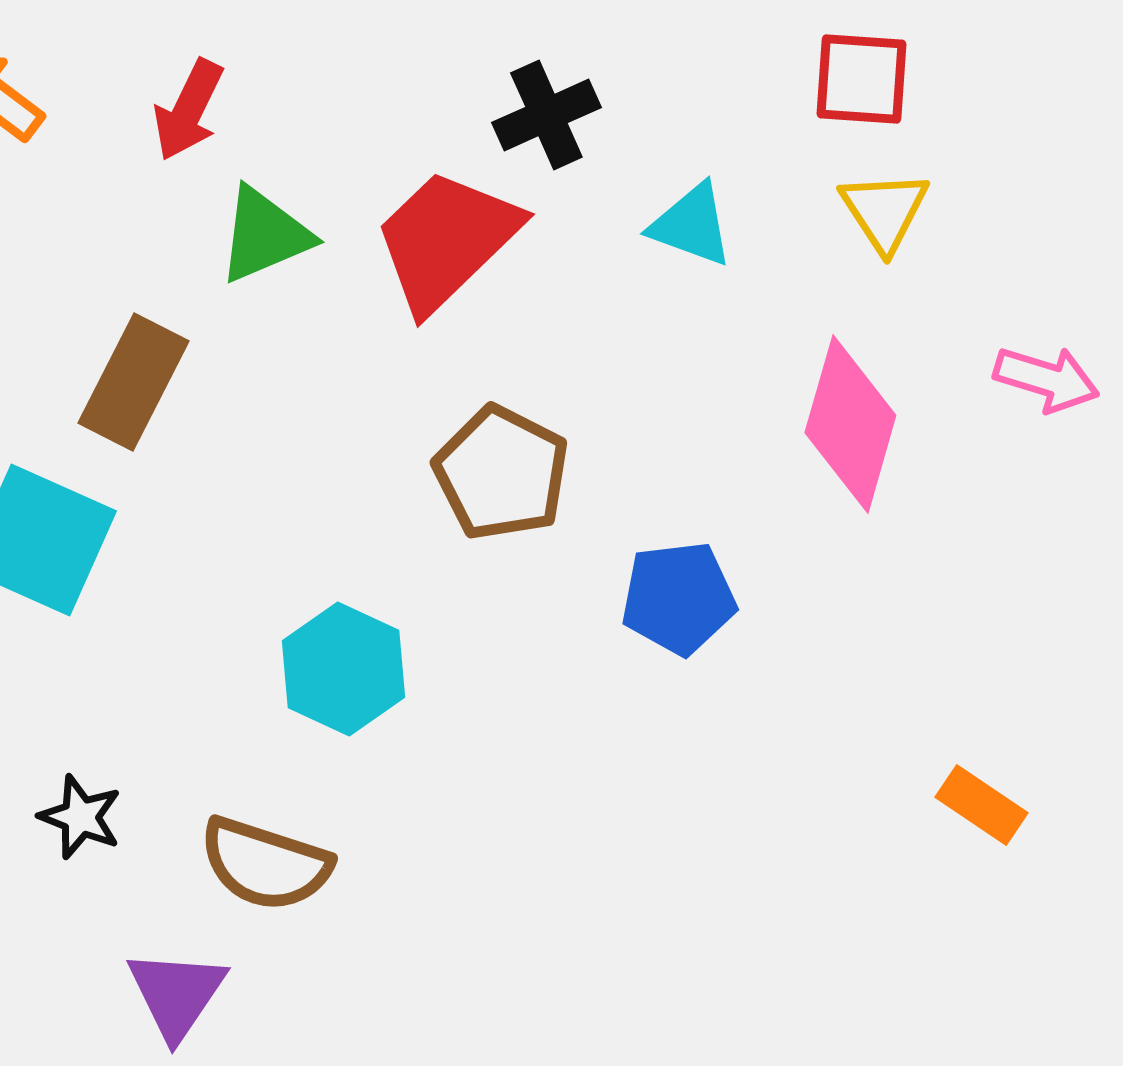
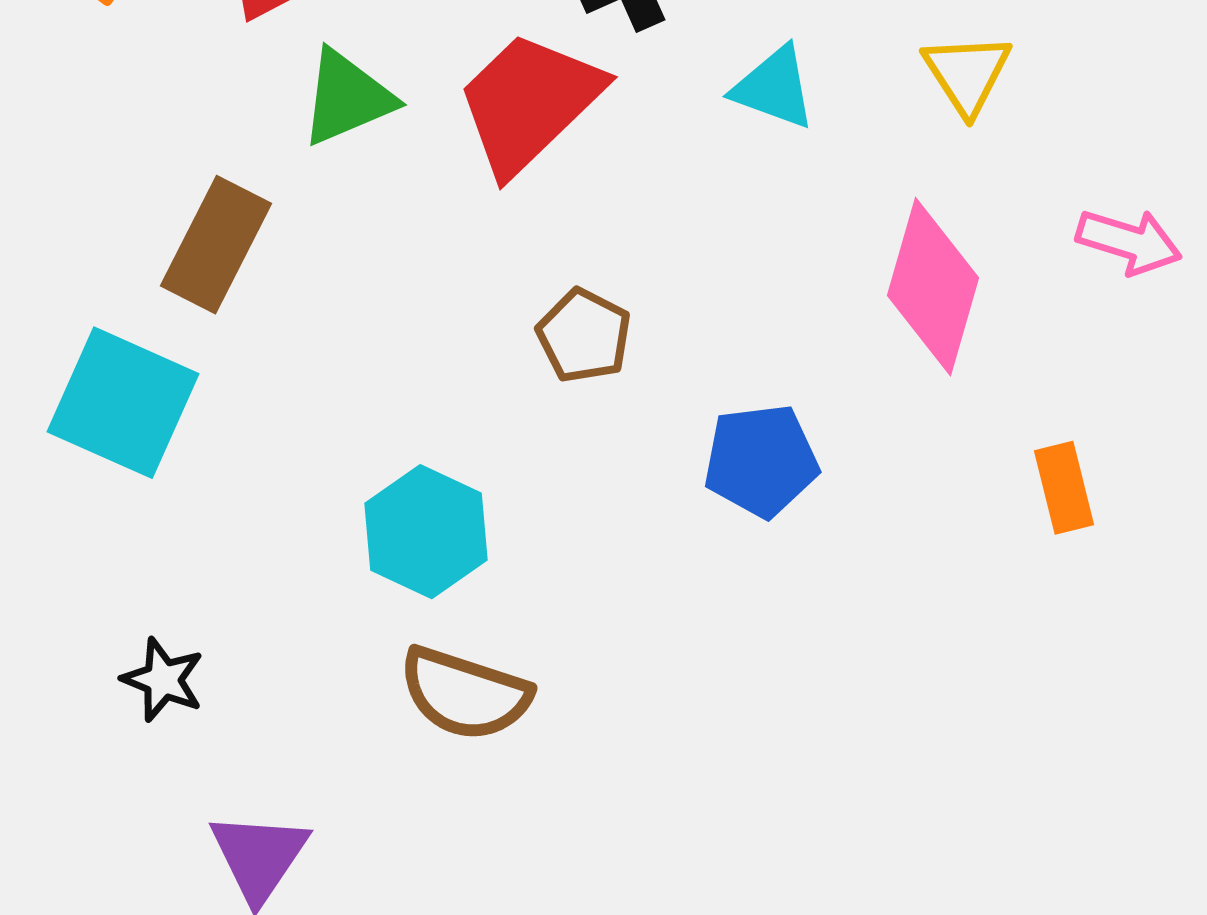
brown pentagon: (501, 473) -> (584, 336), size x0.7
orange rectangle: (981, 805) -> (1064, 488), moved, turned 42
brown semicircle: (265, 864) -> (465, 694), moved

